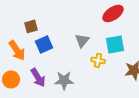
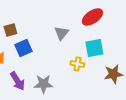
gray triangle: (82, 40) -> (61, 33), moved

